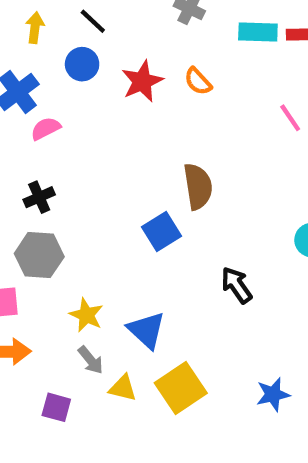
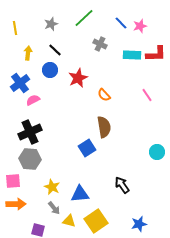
orange semicircle: (198, 81) -> (104, 95), moved
black cross: (39, 197) -> (30, 132), size x1.6
black arrow: (237, 285) -> (122, 185), moved
blue triangle: (146, 330) -> (80, 194), turned -48

